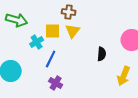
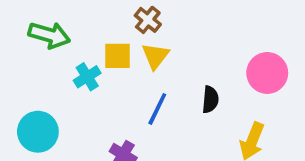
brown cross: (69, 12) -> (148, 20), turned 32
blue line: (51, 59) -> (157, 109), moved

